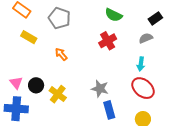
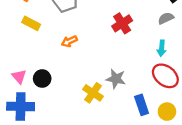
orange arrow: (61, 54) -> (69, 41), turned -72
yellow cross: (58, 94) -> (93, 93), moved
blue rectangle: (109, 110) -> (142, 105), moved

